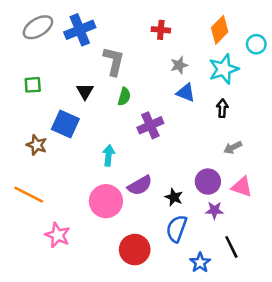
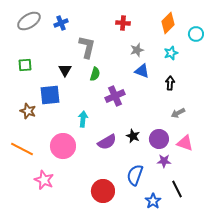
blue cross: (80, 30) -> (61, 23), size x0.6
cyan star: (224, 69) -> (171, 53), size x0.6
blue square: (65, 124) -> (50, 95), turned -30
black star: (174, 197) -> (133, 136), moved
pink circle: (106, 201) -> (63, 146), moved

